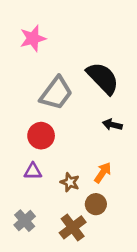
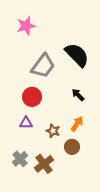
black arrow: (112, 125) -> (78, 95), moved, turned 32
brown cross: (73, 227) -> (44, 164), moved

